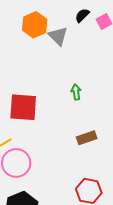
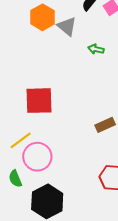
green arrow: (76, 92) -> (96, 49), moved, turned -63

